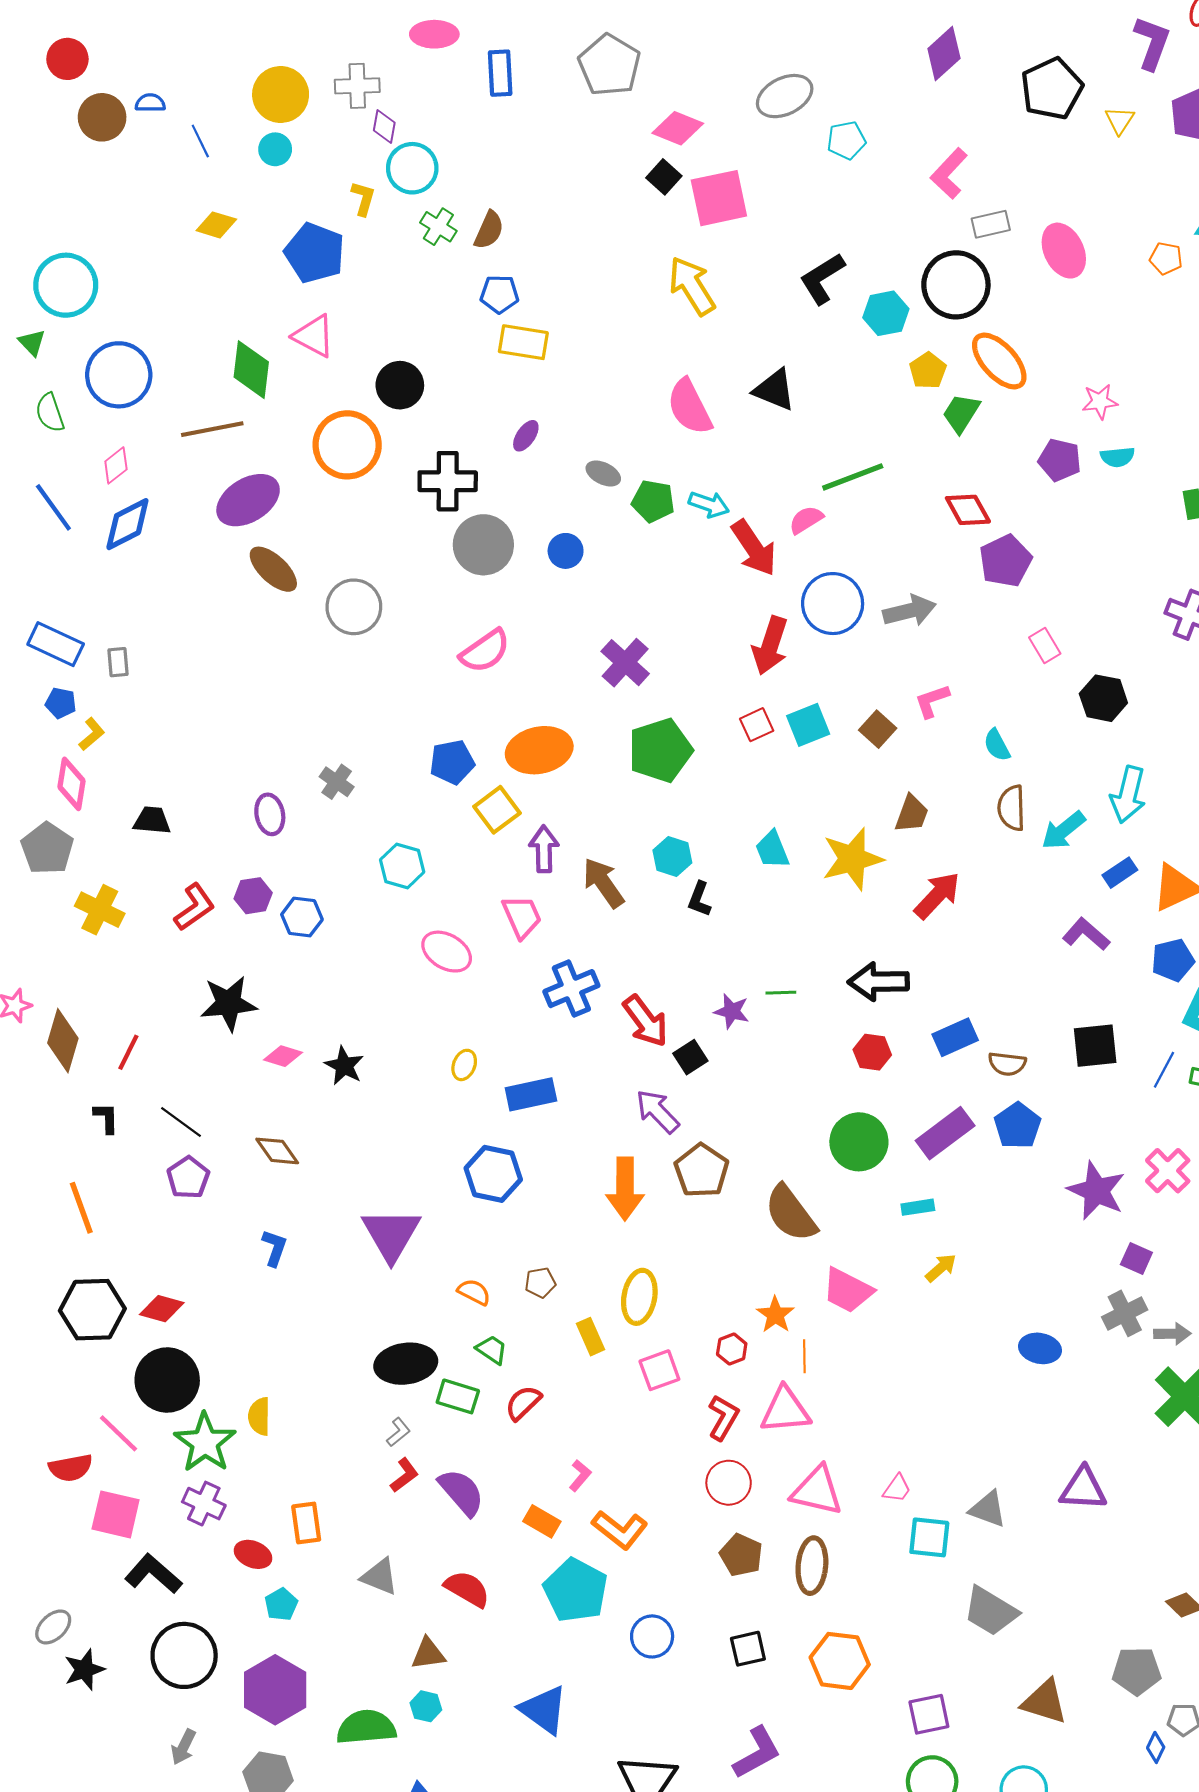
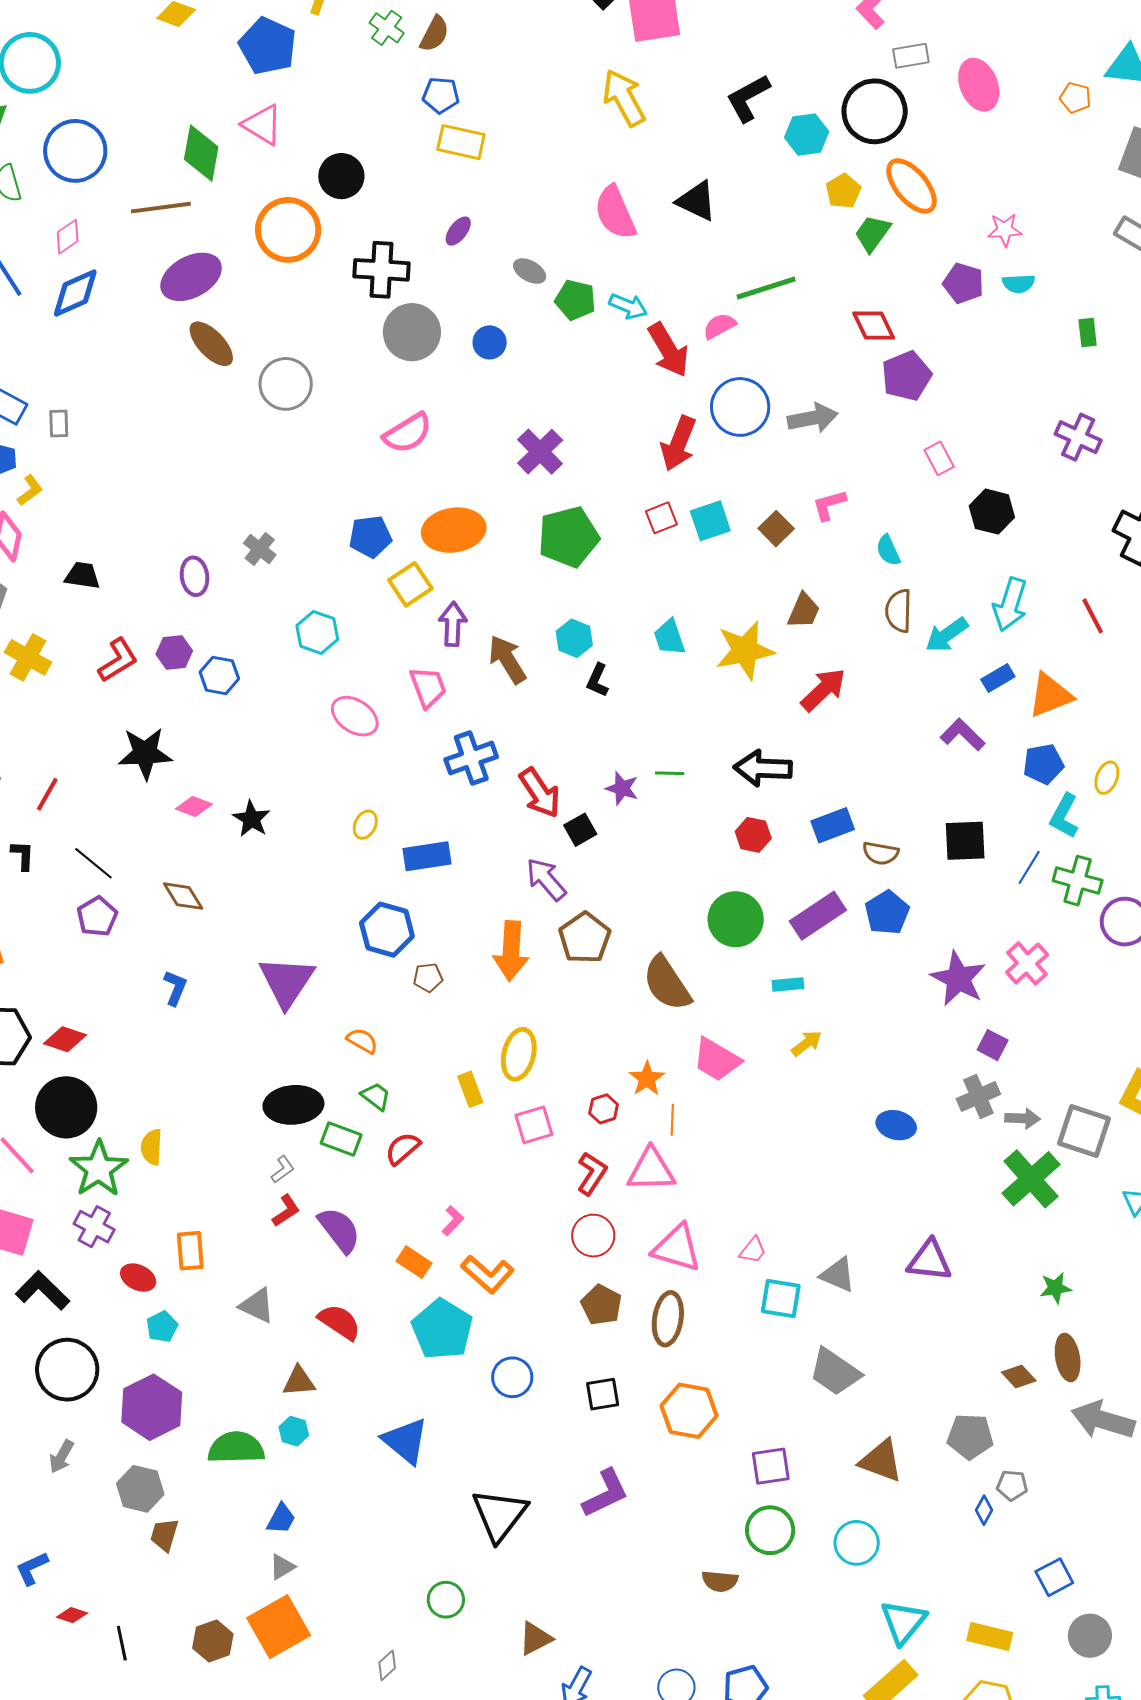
brown pentagon: (540, 1283) -> (428, 977), moved

